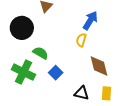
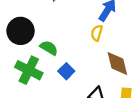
black circle: (22, 28) -> (21, 31), moved

